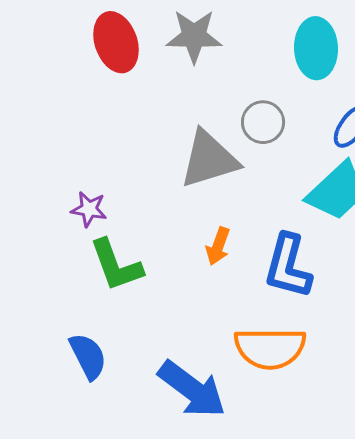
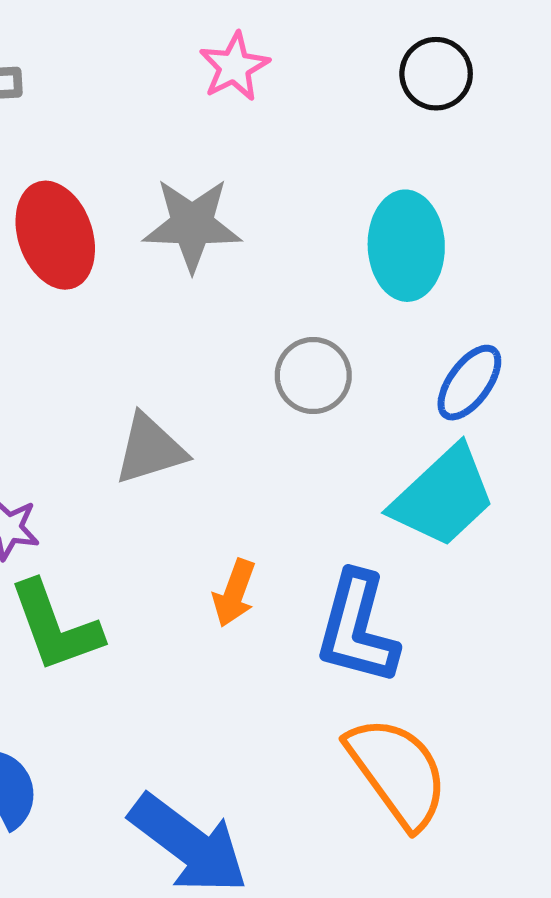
gray triangle: (209, 159) -> (150, 449), moved, size x0.7
orange semicircle: (270, 348) -> (397, 772), moved, turned -126

